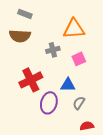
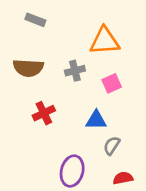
brown semicircle: (20, 36) -> (28, 68), moved
red cross: (31, 80) -> (44, 113), size x0.7
purple ellipse: (49, 103) -> (72, 171), moved

